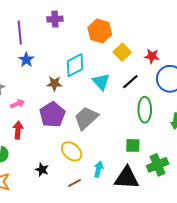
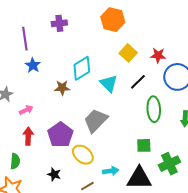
orange hexagon: (100, 31) -> (113, 20), moved
purple pentagon: (52, 115) -> (60, 135), moved
cyan arrow: (98, 169) -> (111, 171), turned 70

